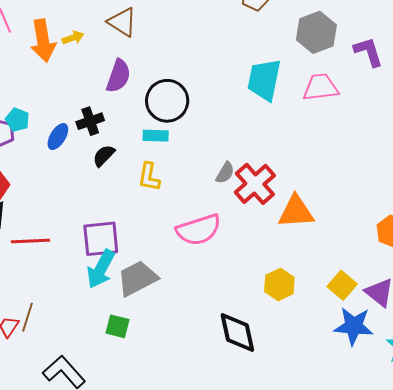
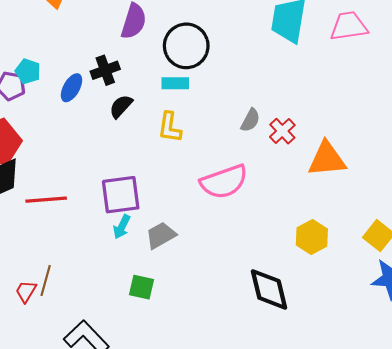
red cross: (255, 184) -> (282, 131), size x0.6
cyan arrow: (101, 269) -> (122, 227), size x0.6
gray trapezoid: (137, 278) -> (161, 235), size x0.7

